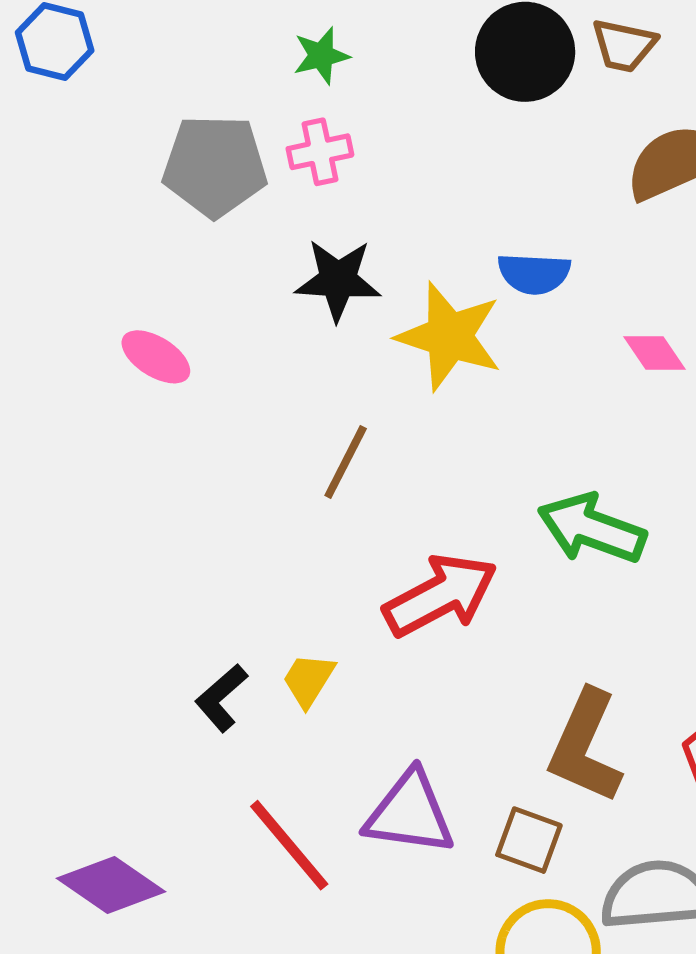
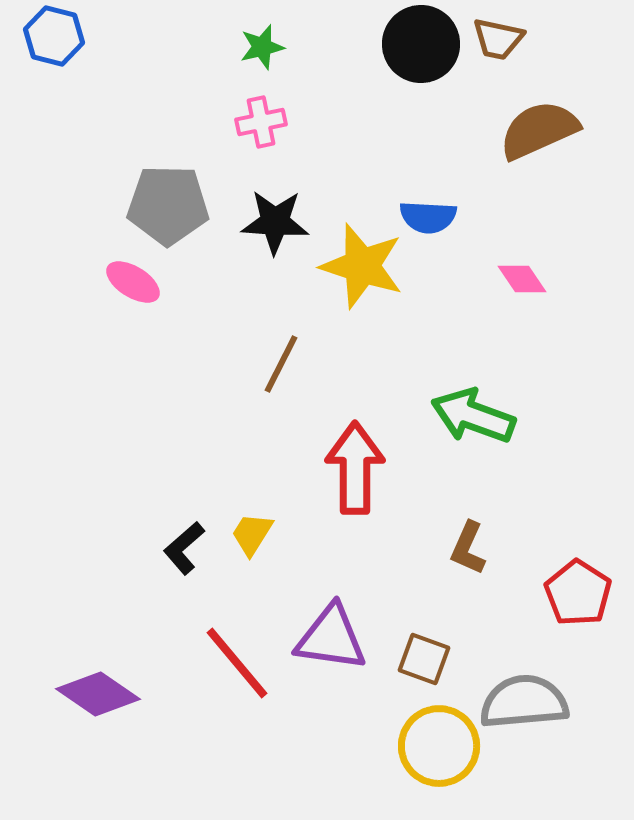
gray pentagon: (215, 166) -> (168, 205), moved
red arrow: (440, 595) -> (355, 468), turned -62
brown L-shape: (585, 747) -> (468, 548), moved, size x0.6

